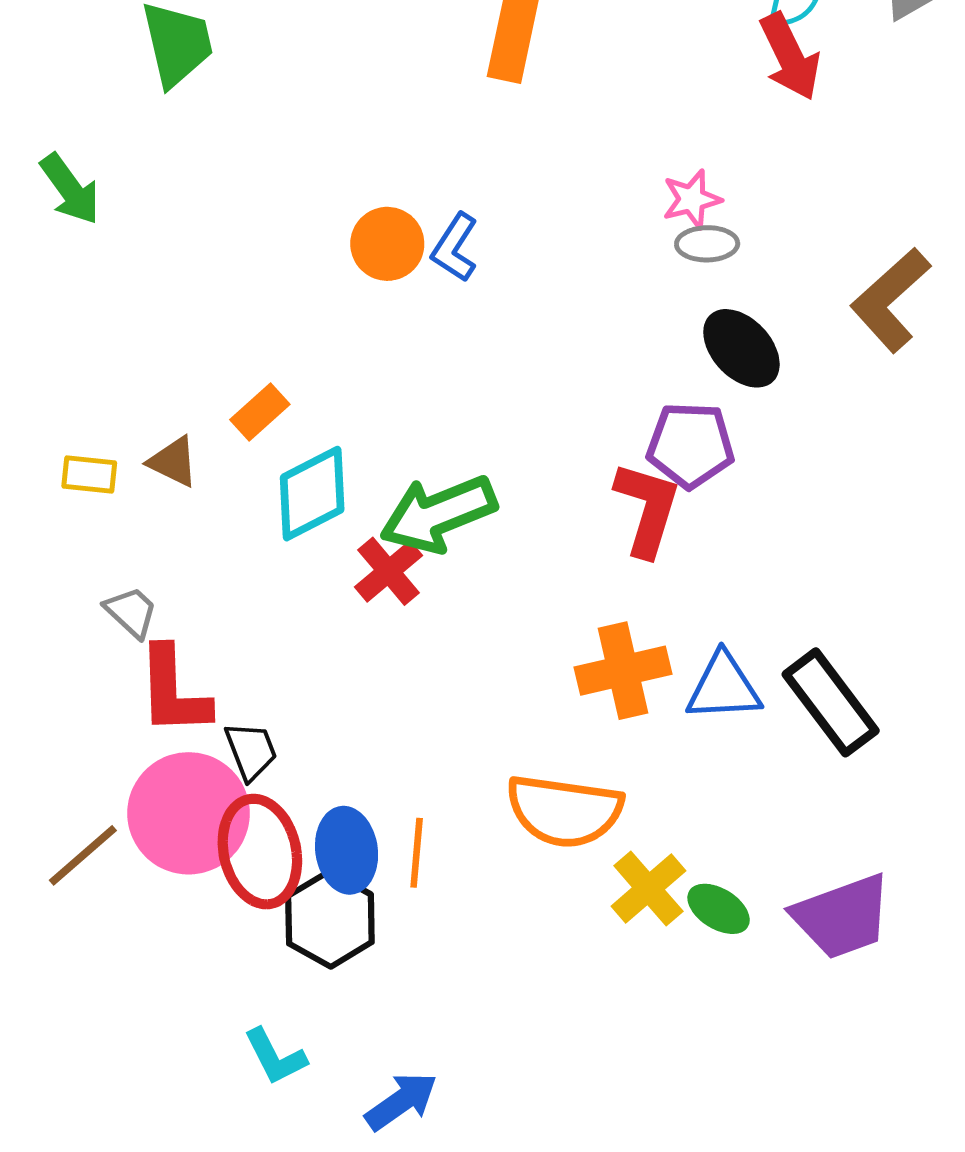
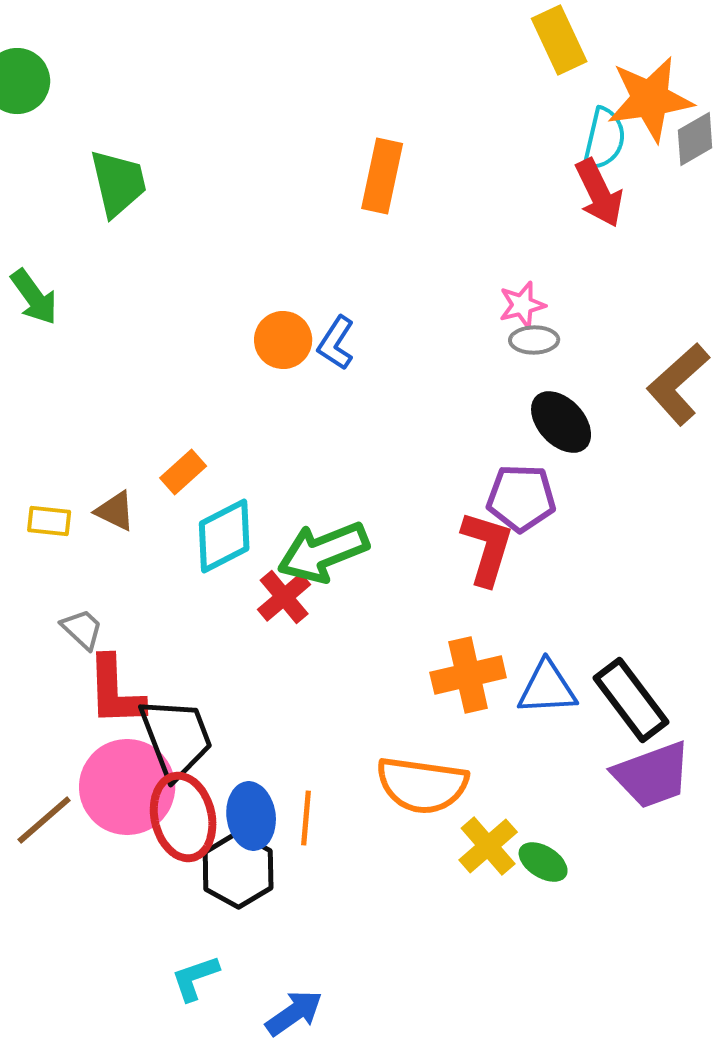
black trapezoid: (251, 751) -> (176, 738), size x1.8
purple trapezoid: (842, 917) -> (652, 775), moved
cyan L-shape: (275, 1057) -> (195, 978), turned 98

